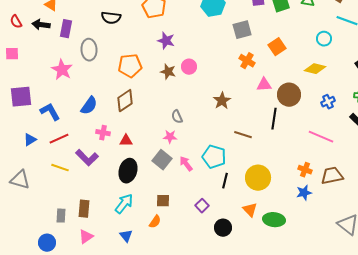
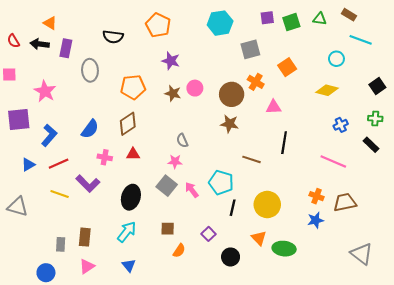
pink star: (62, 70) -> (45, 91), moved
brown circle: (289, 95) -> (232, 94), moved
brown star: (222, 101) -> (229, 124), turned -30
blue L-shape: (50, 112) -> (49, 135), turned 70
red triangle: (126, 141) -> (133, 154), moved
orange semicircle: (155, 222) -> (179, 251), moved

